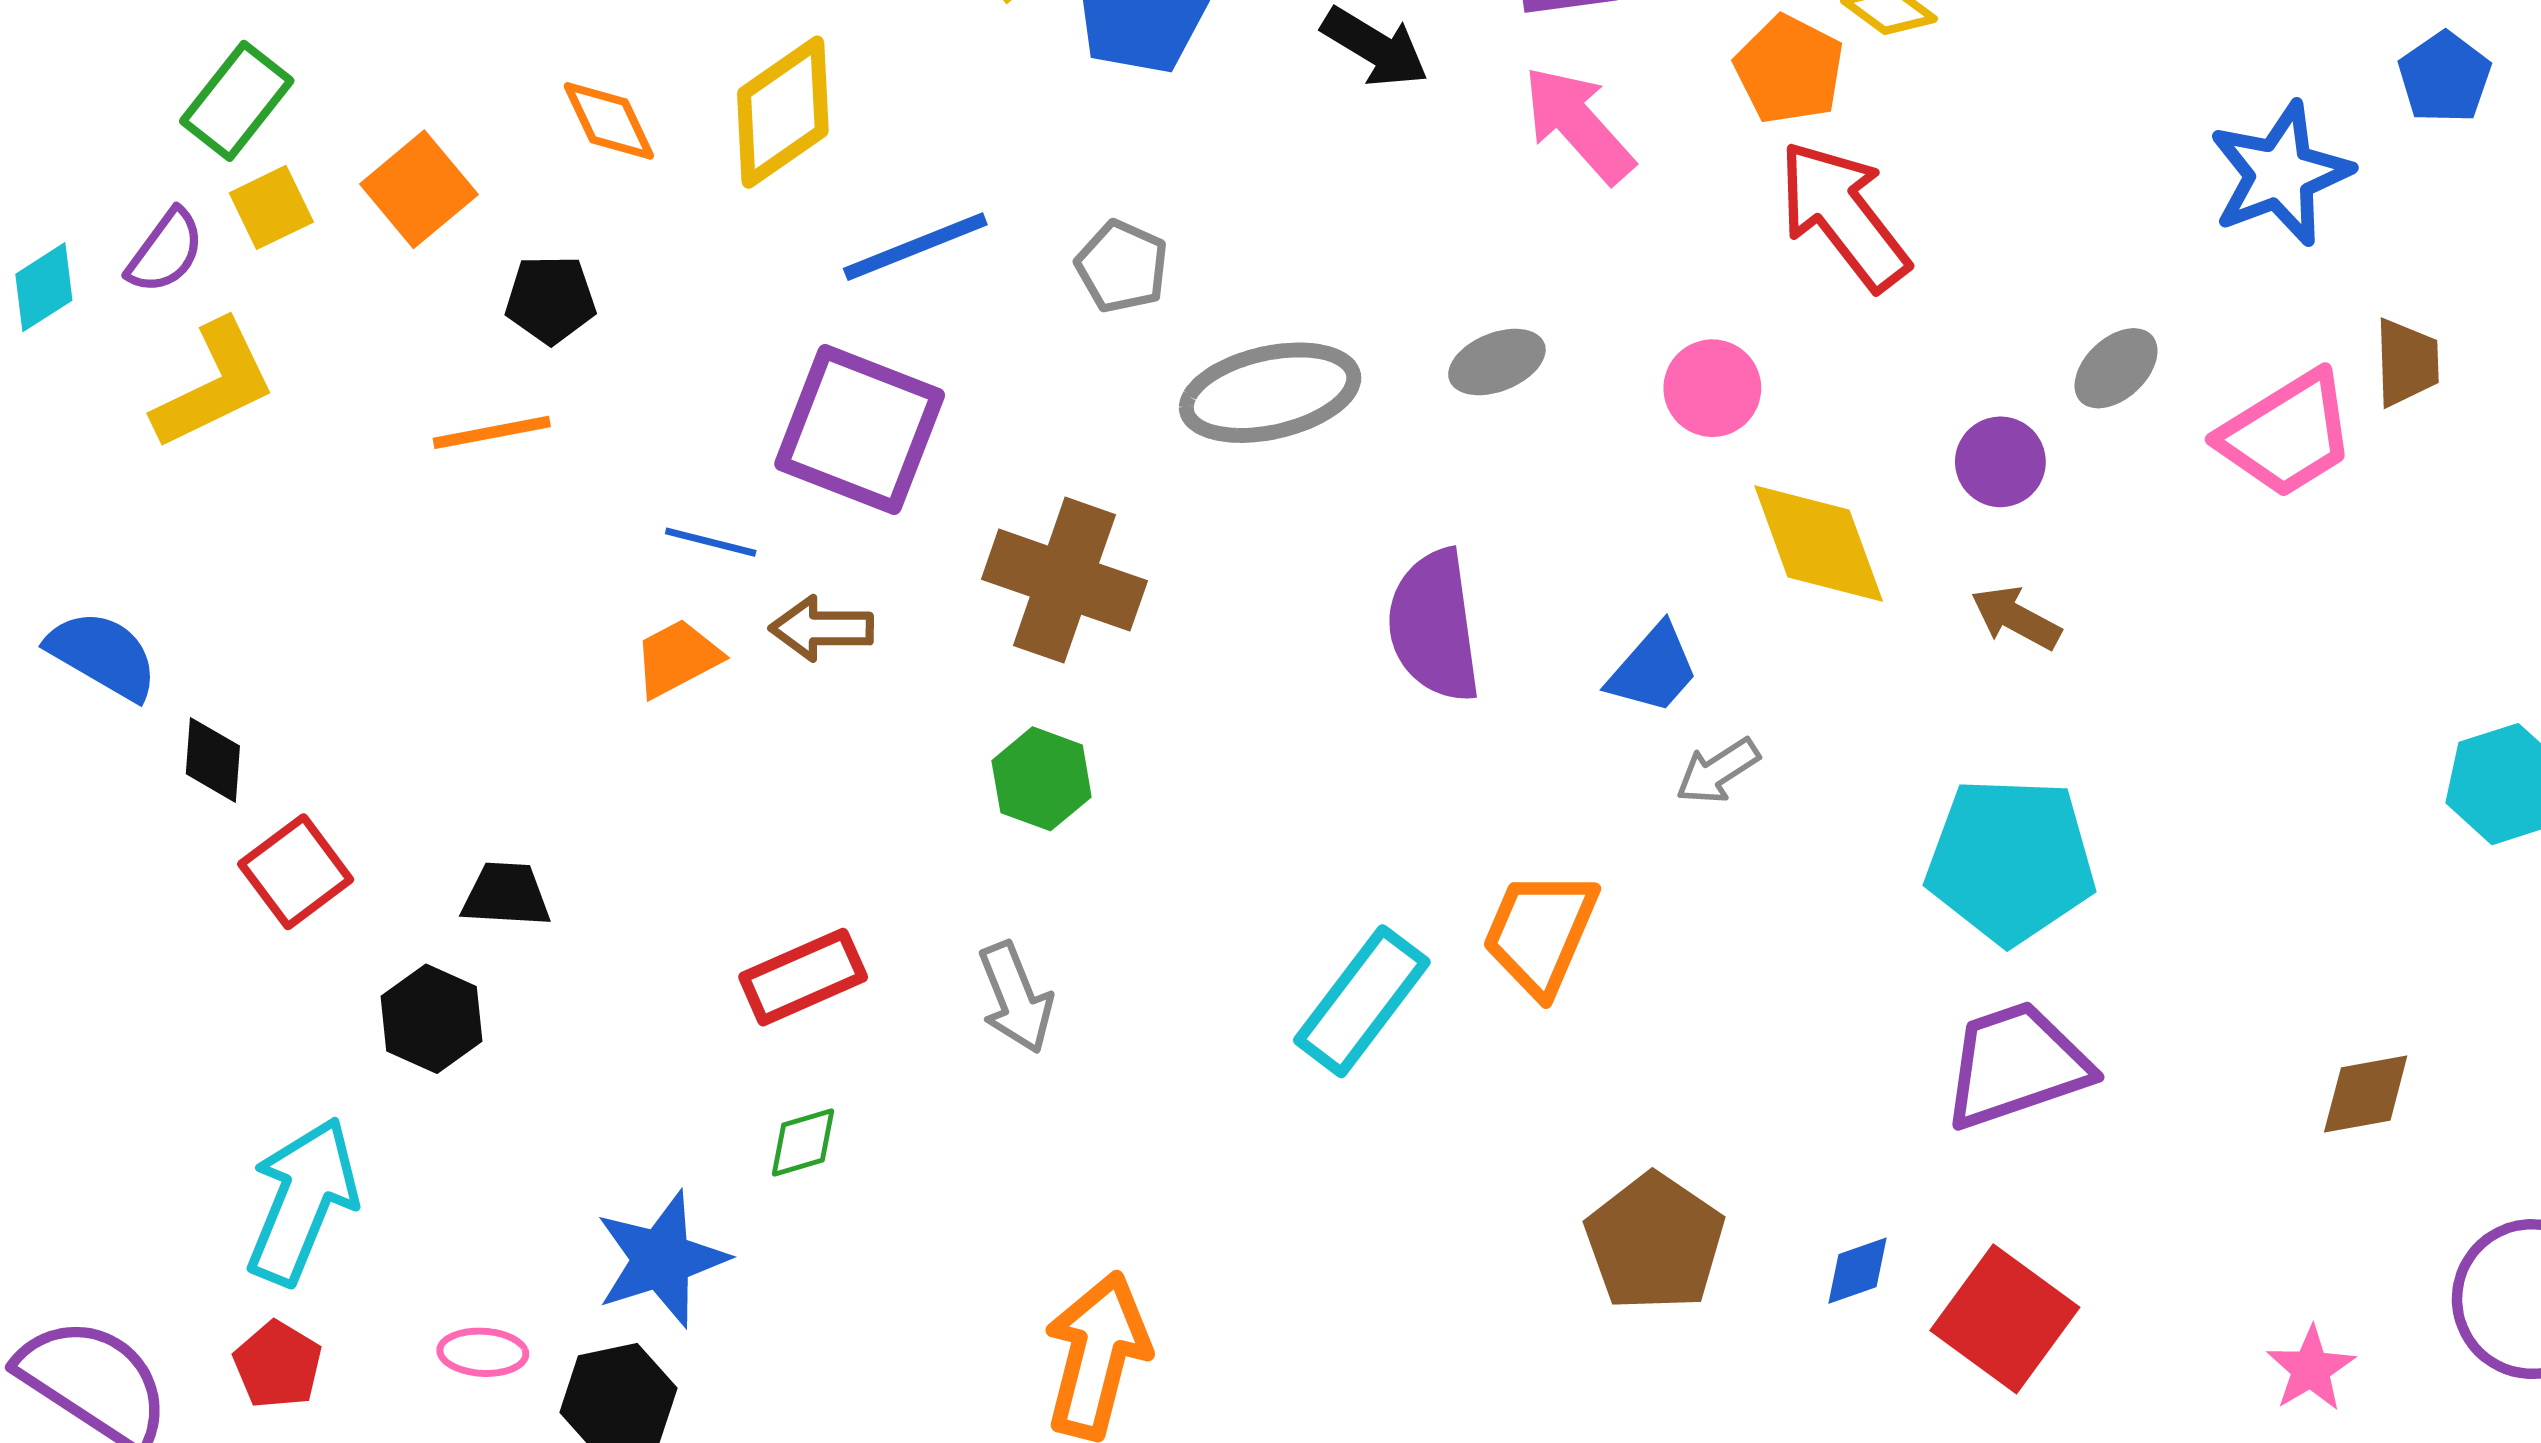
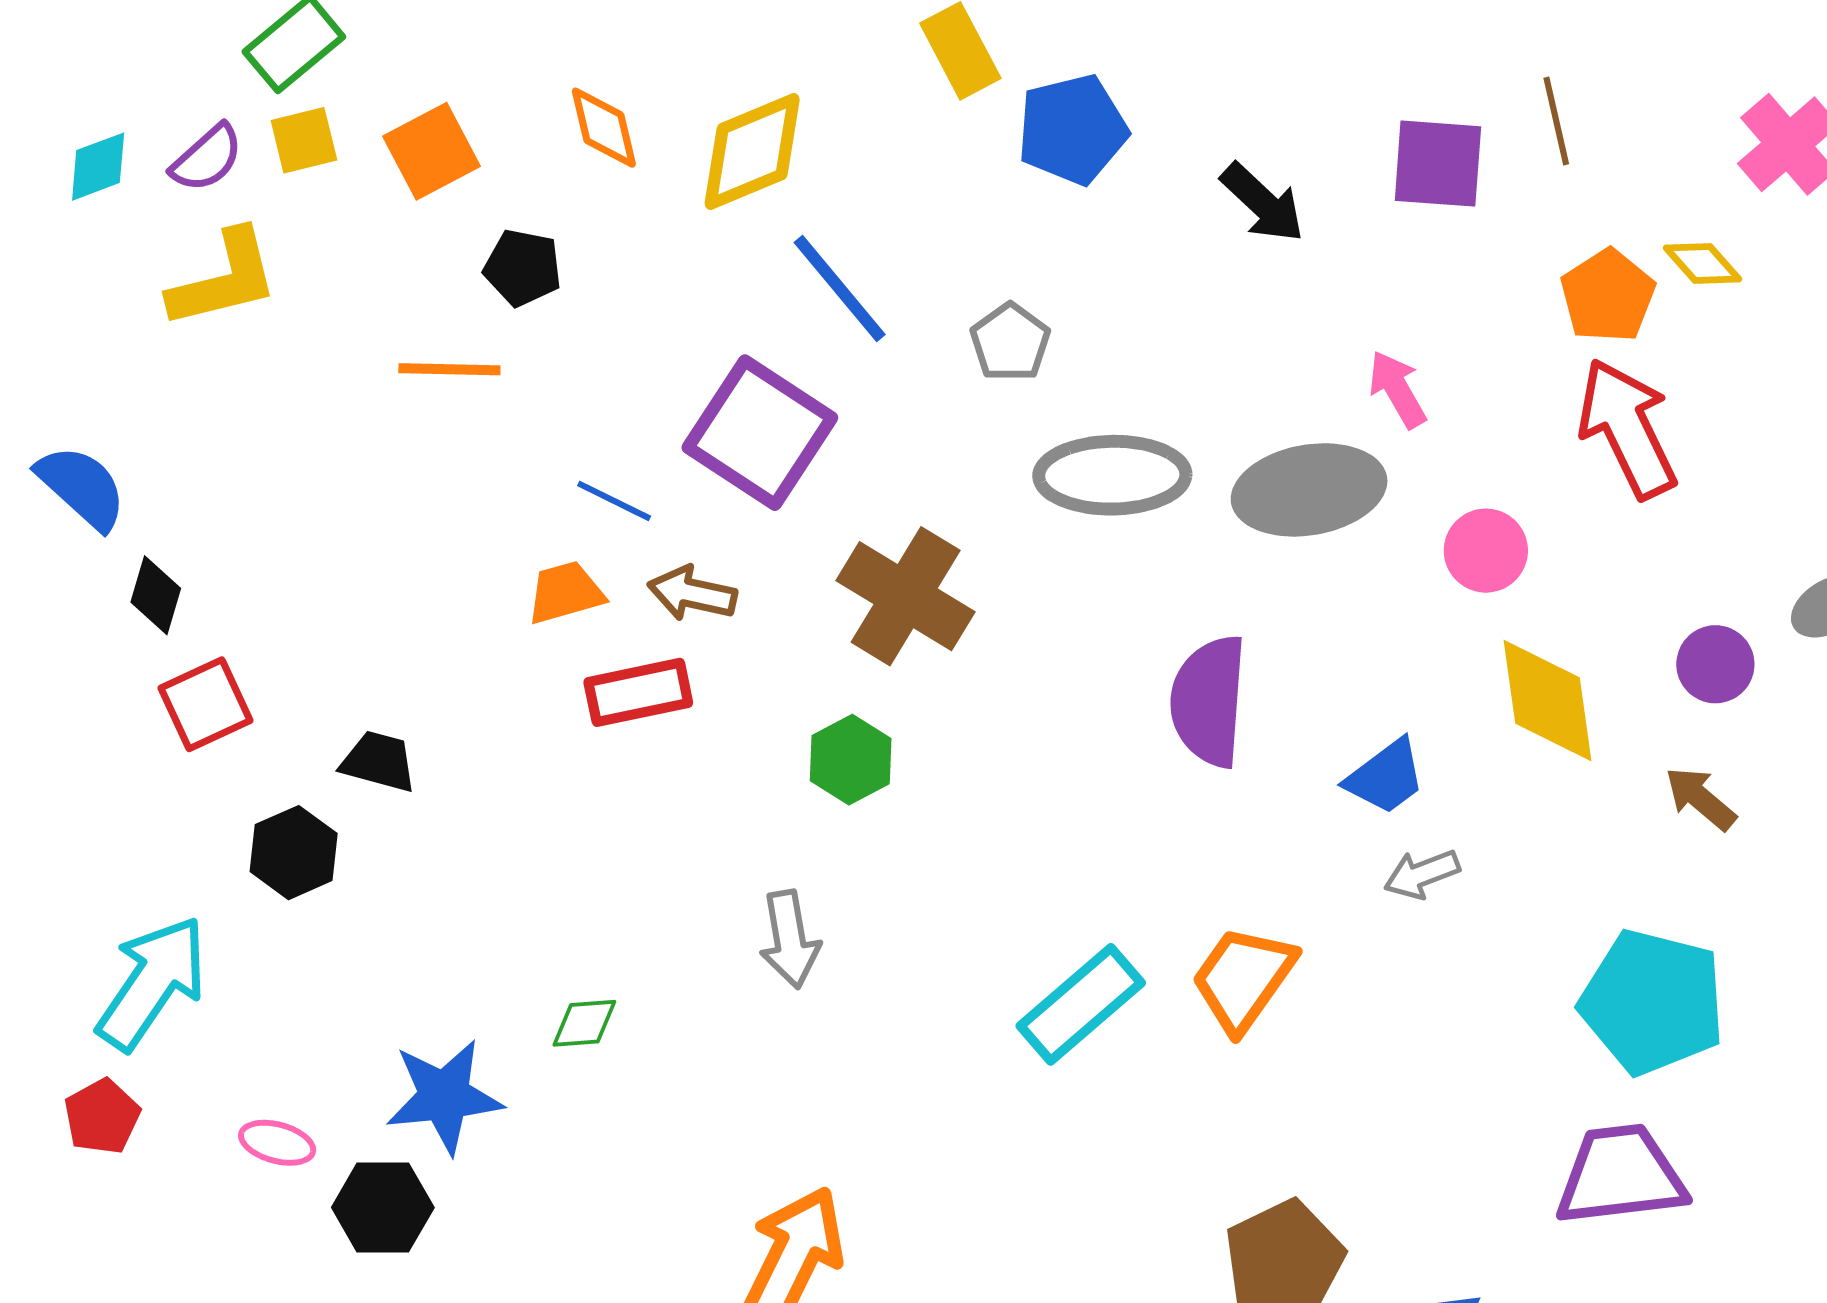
pink arrow: (1578, 125) -> (1397, 389), moved, size x0.7
blue line: (915, 247) -> (840, 289), turned 60
gray ellipse: (1497, 362) -> (1309, 490), size x1.8
red rectangle: (803, 977) -> (638, 692), moved

